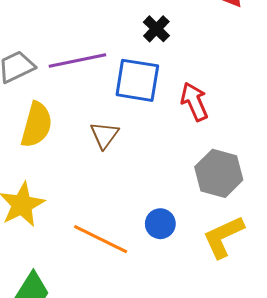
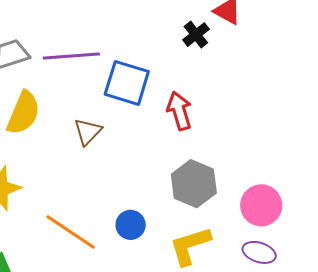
black cross: (156, 29) -> (196, 35), moved

